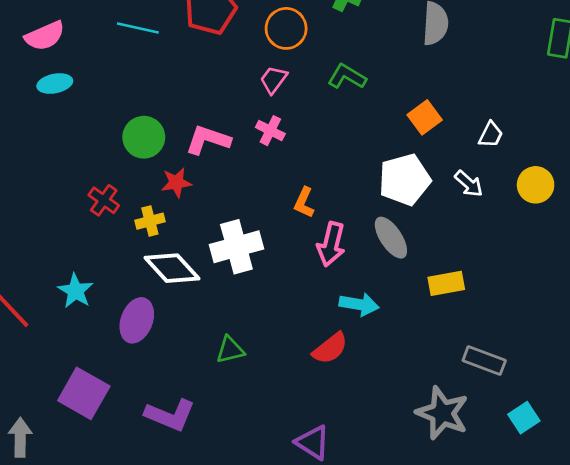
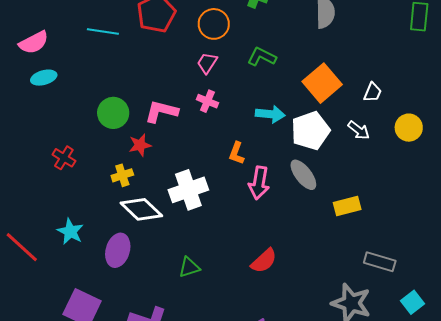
orange square: (425, 117) -> (322, 83), size x1.5
red cross: (104, 200) -> (64, 158), moved
cyan arrow: (359, 304) -> (270, 114), moved

